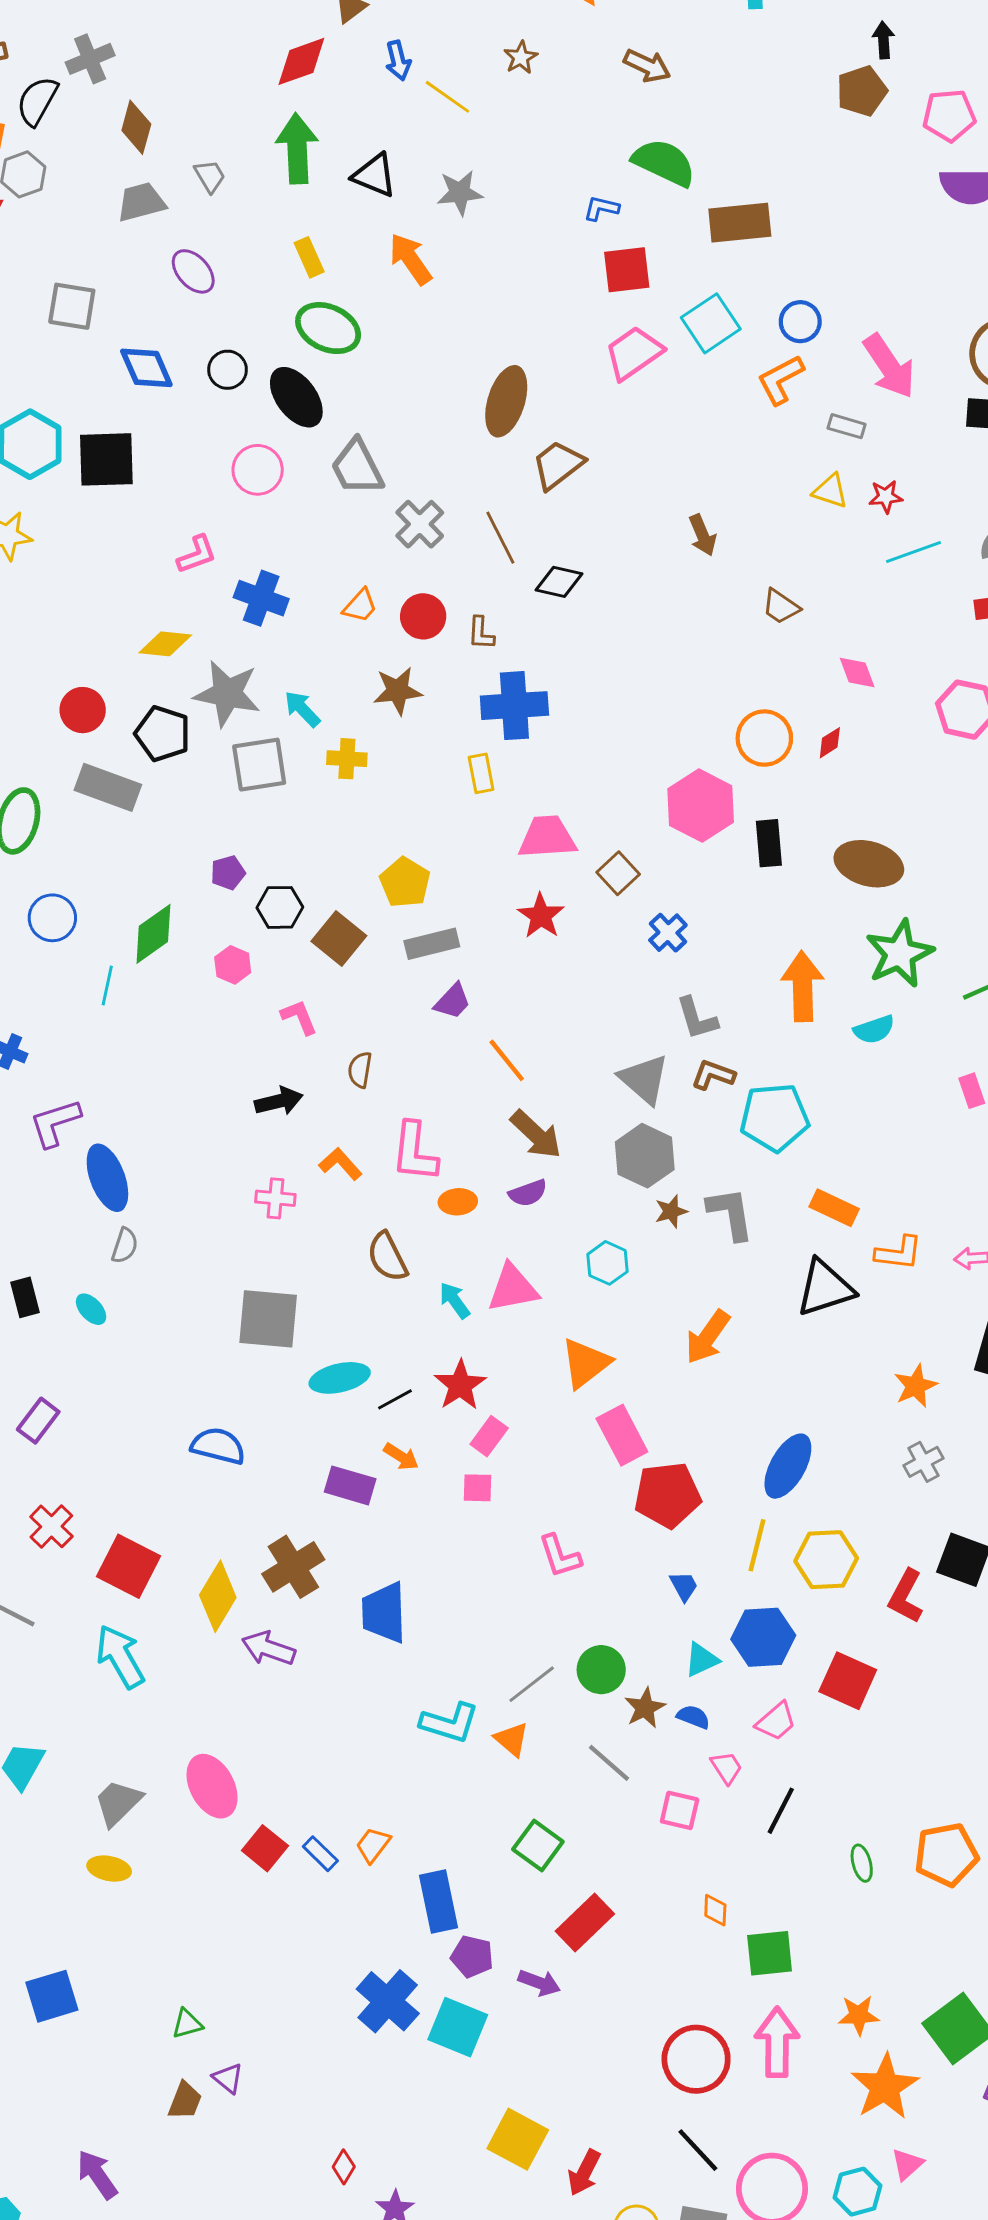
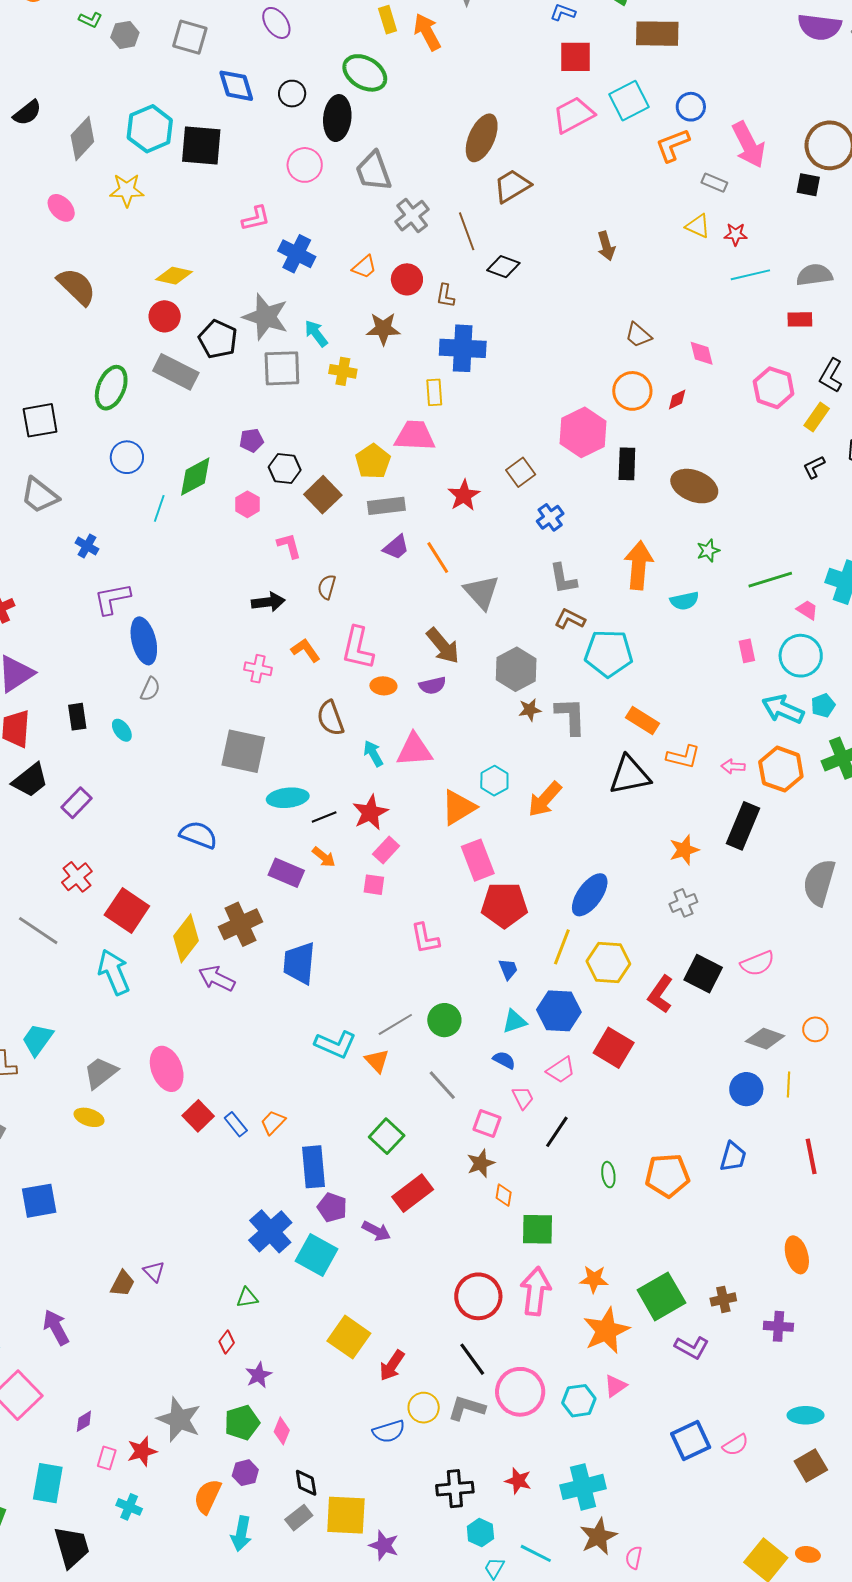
yellow rectangle: (309, 257) -> (388, 20), moved
black ellipse: (296, 397) -> (337, 118), turned 36
brown trapezoid: (781, 607) -> (638, 335), moved
yellow diamond: (165, 644) -> (174, 276), moved
pink trapezoid: (547, 837) -> (415, 436), moved
green star: (900, 954) -> (708, 551), size x0.5
orange line: (507, 1060) -> (438, 558), moved
gray triangle: (644, 1079) -> (482, 592), moved
cyan hexagon: (608, 1263) -> (494, 781), moved
brown star: (645, 1708) -> (481, 1163), moved
green triangle: (187, 2024) -> (247, 1298), moved

